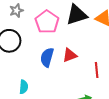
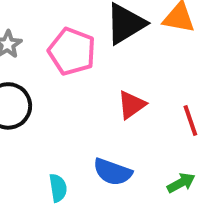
blue semicircle: (47, 57) -> (113, 172), moved, turned -72

